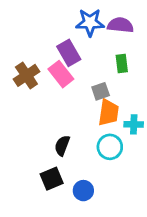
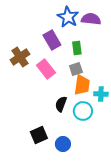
blue star: (90, 22) -> (68, 17), turned 30
green rectangle: (122, 64) -> (77, 48), moved
pink rectangle: (61, 74) -> (46, 69), moved
black semicircle: (62, 146) -> (61, 104), moved

